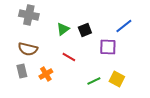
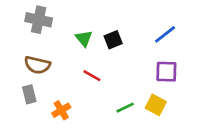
green triangle: (63, 29) -> (84, 38), turned -32
purple square: (108, 47) -> (166, 72), moved
orange cross: (46, 74) -> (61, 110), moved

